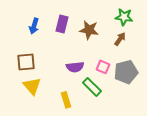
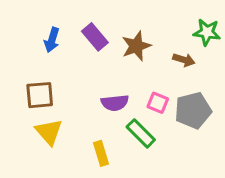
green star: (124, 17) -> (207, 32), moved
purple rectangle: (62, 24) -> (95, 37), turned -54
brown star: (89, 30) -> (136, 46), turned -30
brown arrow: (120, 39) -> (184, 60), turned 72

